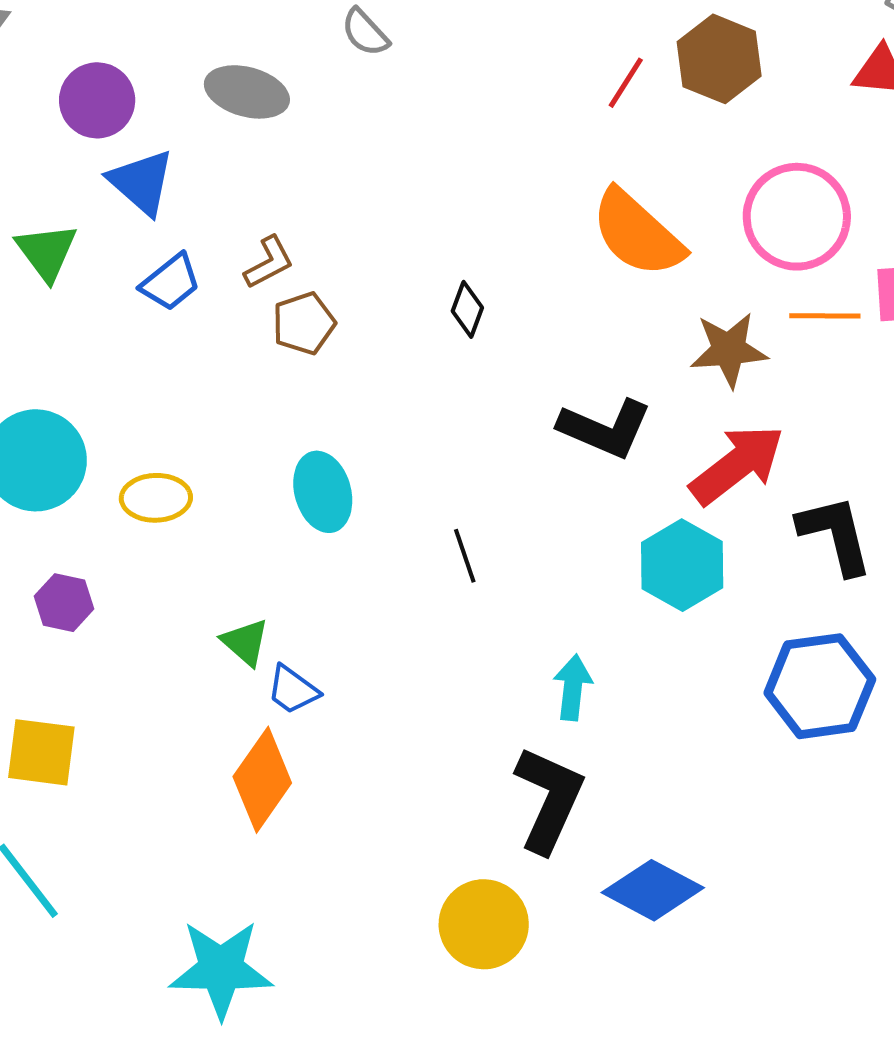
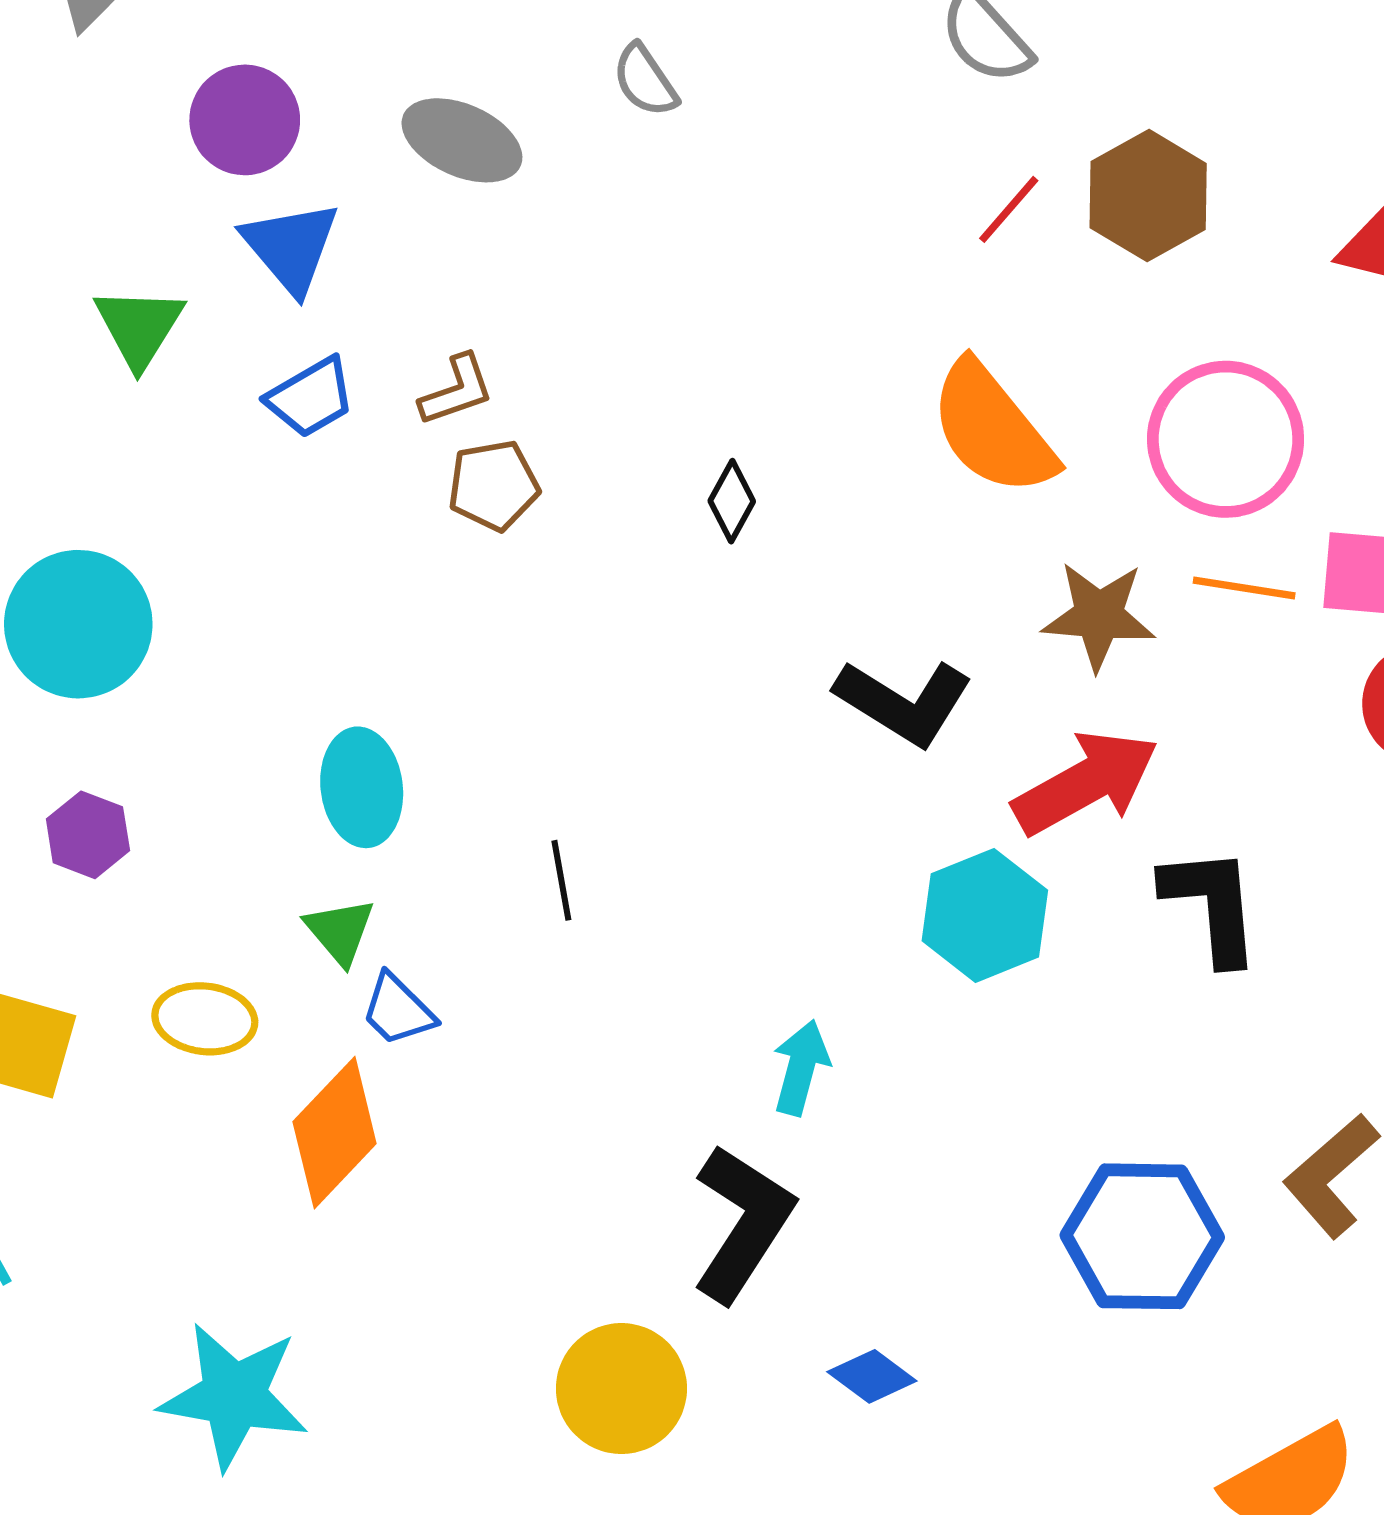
cyan ellipse: (323, 492) -> (362, 787), moved
yellow ellipse: (156, 498) -> (205, 1019), moved
black line: (465, 556) -> (561, 880), moved
blue hexagon: (820, 686) -> (1142, 1236), moved
blue diamond: (653, 890) -> (872, 1376), size x0.6

